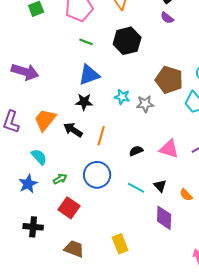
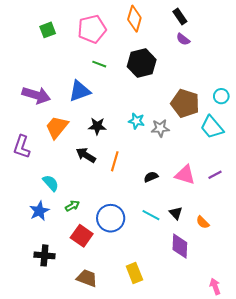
blue triangle: (89, 75) -> (80, 91), moved
orange trapezoid: (45, 120) -> (57, 127), moved
blue circle: (97, 175) -> (111, 218), moved

